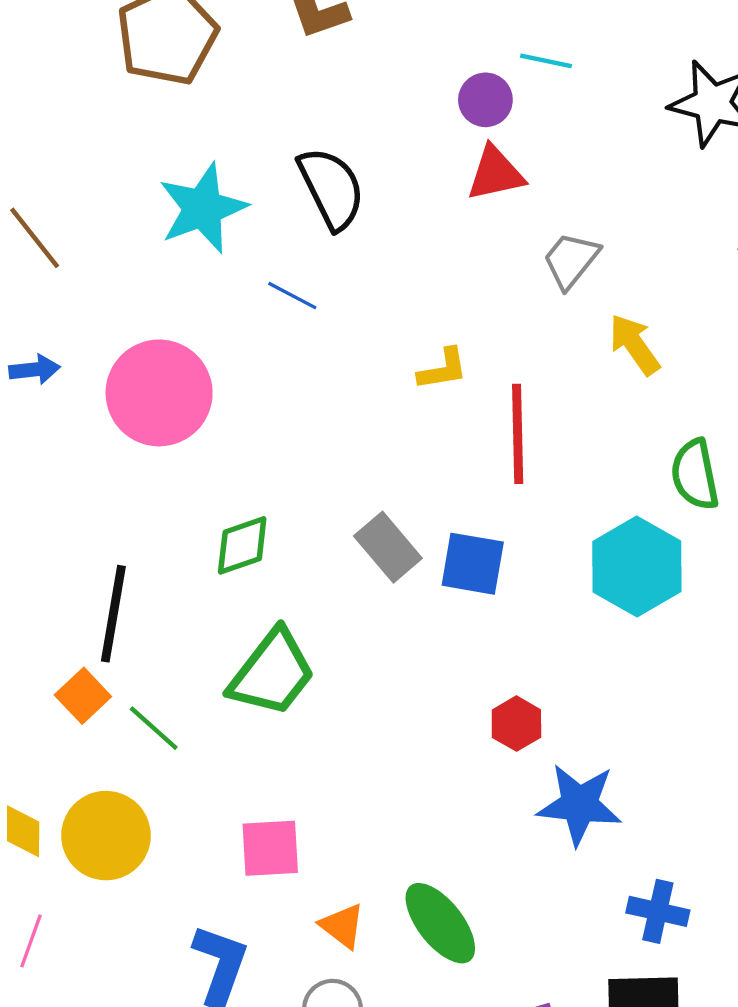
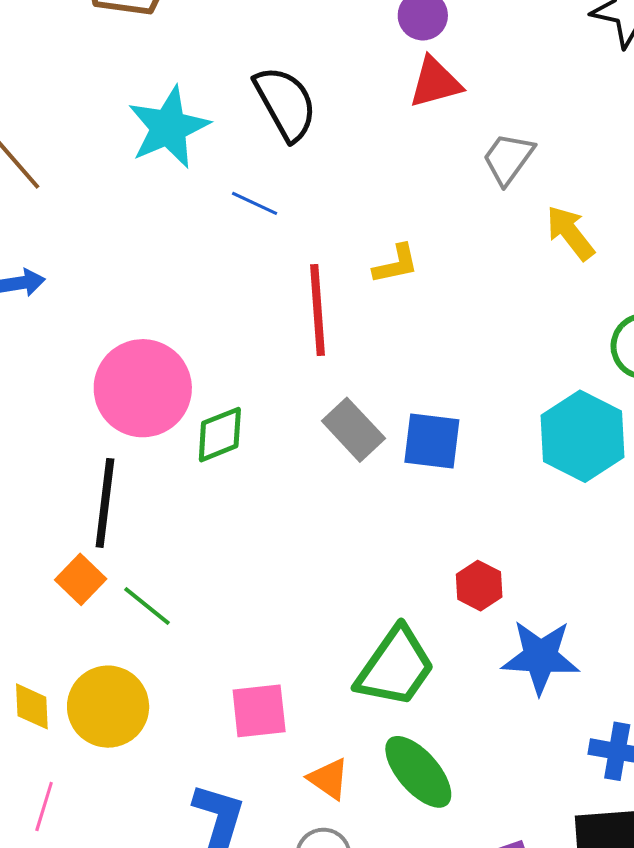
pink circle: (159, 393) -> (143, 388), moved
red line: (518, 434) -> (318, 310), moved
green trapezoid: (272, 673) -> (395, 667), moved

